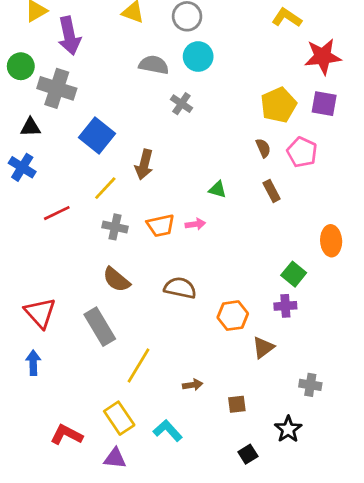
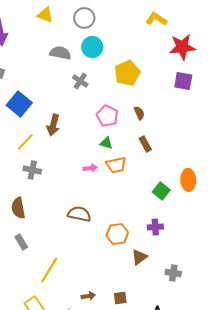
yellow pentagon: (278, 105) -> (127, 73), moved
pink pentagon: (302, 152) -> (107, 116), moved
orange trapezoid: (161, 226) -> (116, 165), moved
green square: (294, 274) -> (161, 191), moved
brown semicircle: (116, 280) -> (18, 208), moved, turned 40
gray rectangle: (100, 327) -> (21, 242), size x0.6
brown arrow: (193, 385) -> (88, 296), moved
gray cross: (310, 385) -> (173, 273), moved

